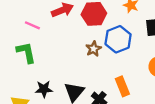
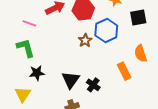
orange rectangle: (122, 86) -> (124, 71), moved
black star: (44, 89) -> (37, 73), moved

